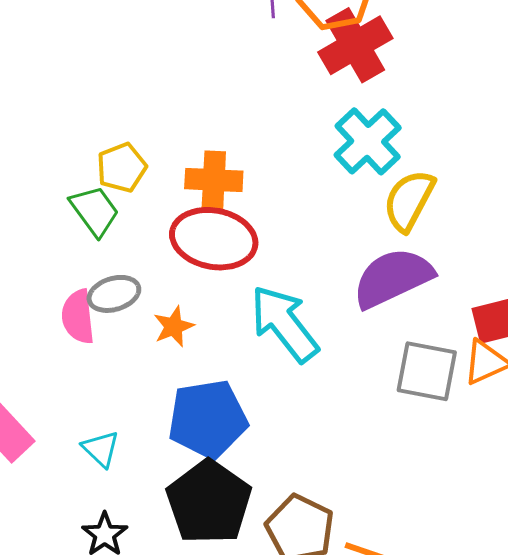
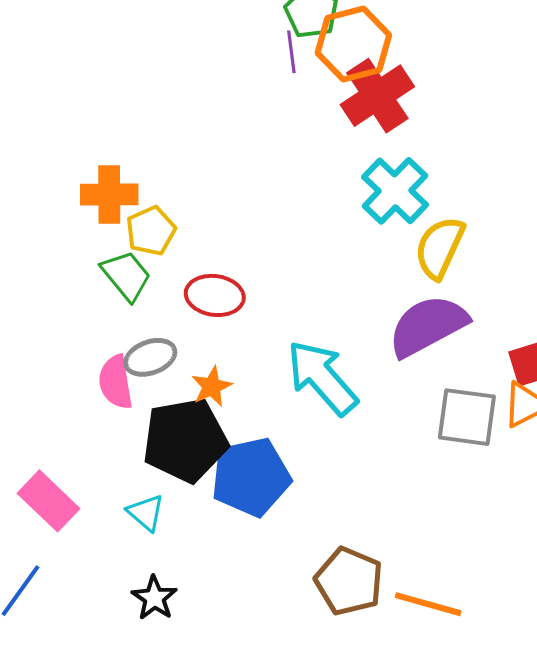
orange cross: (214, 180) -> (109, 194), moved
red ellipse: (214, 239) -> (215, 295), moved, size x0.7
black pentagon: (209, 502) -> (185, 440), moved, turned 30

